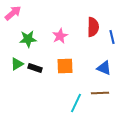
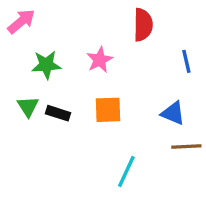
red semicircle: (93, 27) -> (143, 25), moved
green triangle: (17, 64) -> (28, 107), turned -32
brown line: (100, 93) -> (186, 147), moved

